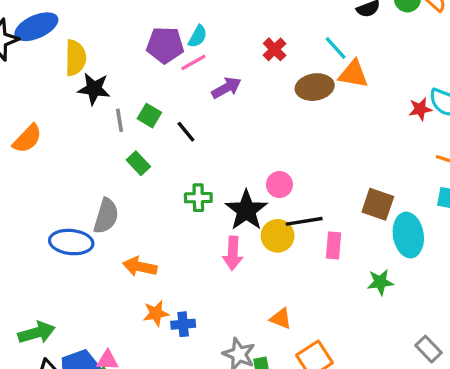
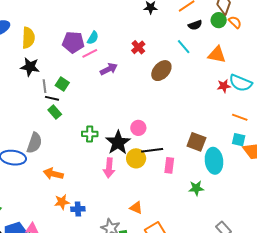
cyan line: (336, 48) -> (184, 47), moved
yellow semicircle: (75, 58) -> (28, 38), moved
orange triangle: (353, 74) -> (217, 55), moved
brown ellipse: (315, 87) -> (161, 71), turned -40
black line: (186, 132) -> (52, 98), moved, turned -40

